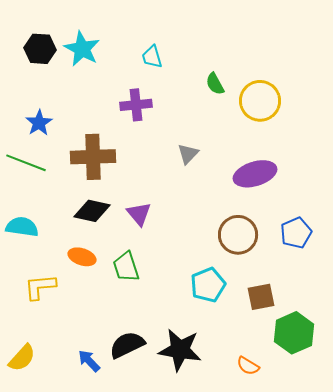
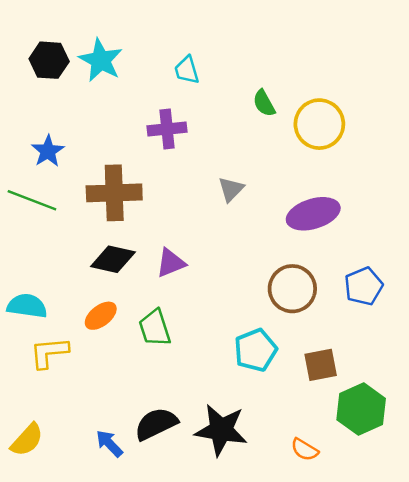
purple triangle: (139, 214) -> (171, 263), turned 48
cyan semicircle: (22, 227) -> (27, 306), moved
orange ellipse: (82, 257) -> (101, 316), turned -56

